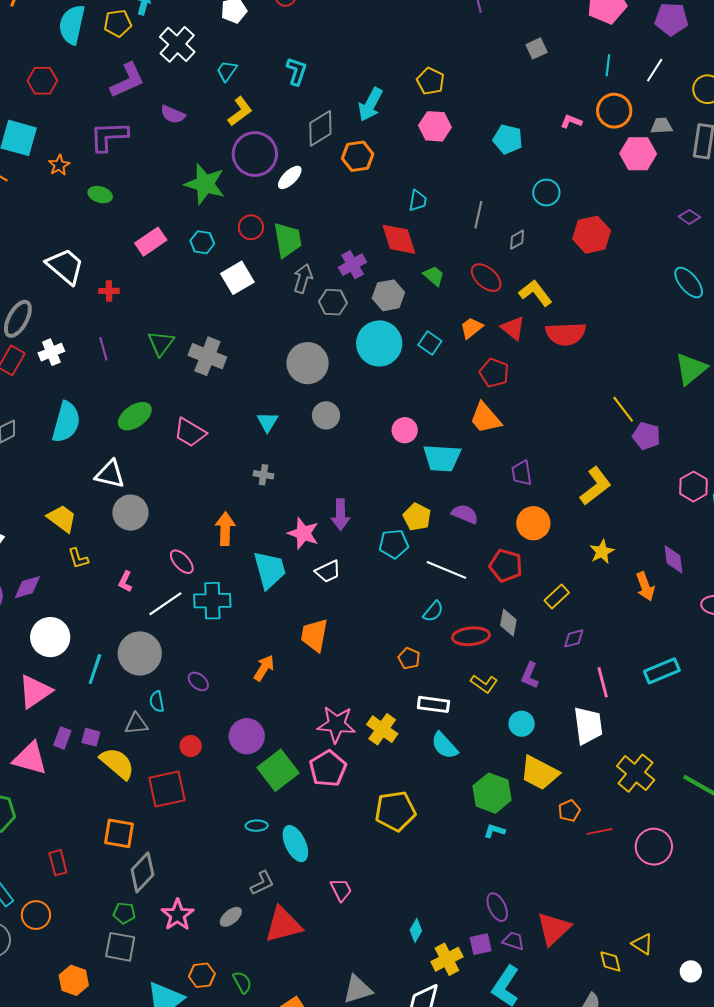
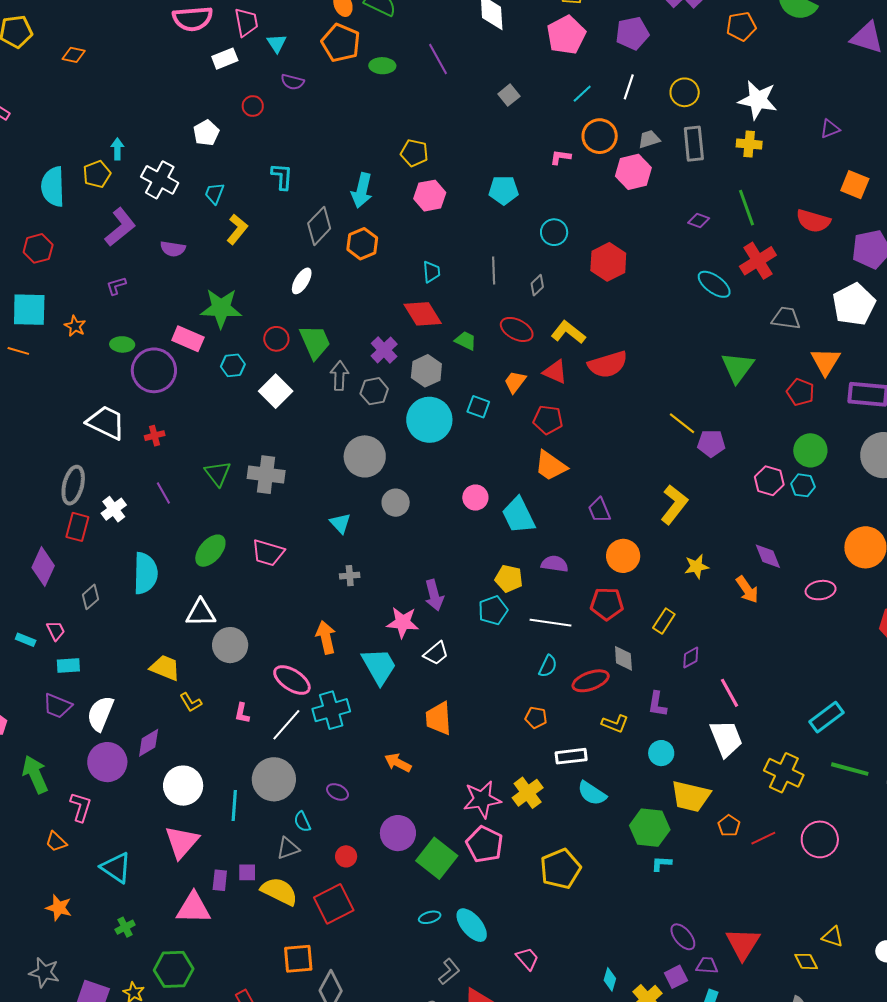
cyan line: (608, 65) -> (582, 94), turned 55
purple L-shape: (109, 136) -> (116, 286), size x0.5
purple circle: (255, 154) -> (154, 370), moved
pink rectangle: (151, 242) -> (188, 339), moved, turned 72
cyan trapezoid: (442, 458) -> (518, 515), turned 75
yellow star: (602, 552) -> (697, 567), turned 30
pink ellipse: (182, 562) -> (292, 680), size x1.4
orange arrow: (264, 668) -> (398, 763), turned -80
cyan rectangle: (662, 671) -> (826, 717), moved
yellow cross: (382, 729) -> (528, 793), turned 32

